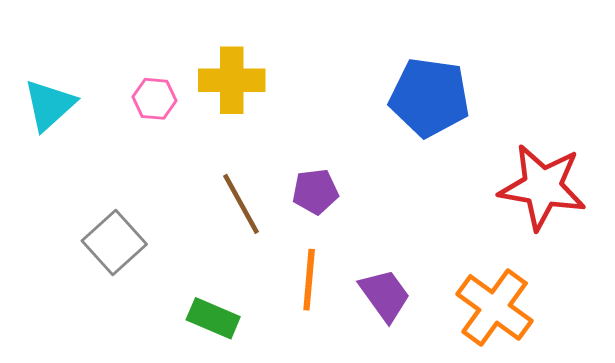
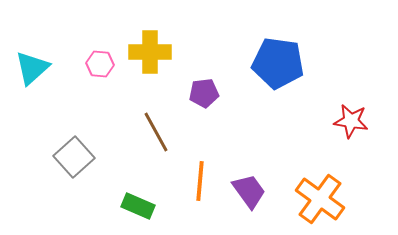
red star: (542, 187) -> (351, 121), size x0.6
purple pentagon: (315, 192) -> (204, 93), moved

